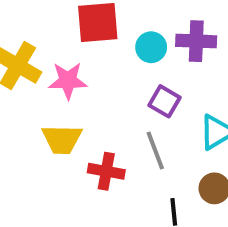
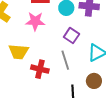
pink star: (68, 81) -> (35, 21), moved

